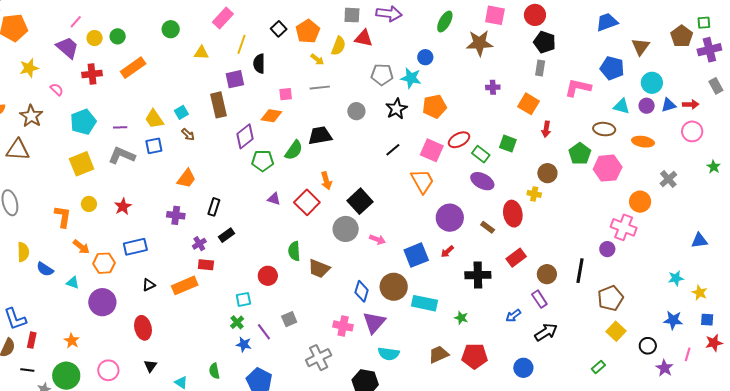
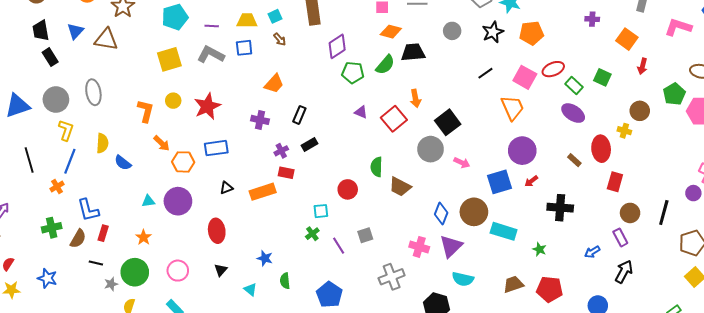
orange diamond: (271, 116) -> (391, 32), moved
yellow trapezoid: (154, 119) -> (247, 21), turned 120
red star: (123, 206) -> (207, 106), size x1.5
purple circle: (450, 218) -> (522, 151), moved
red rectangle: (516, 258) -> (615, 182), moved, turned -42
cyan triangle: (73, 283) -> (148, 201), moved, turned -32
black arrow: (546, 332) -> (624, 272), turned -35
blue star: (244, 344) -> (265, 258), moved

